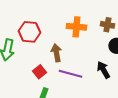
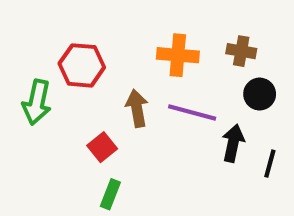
black arrow: (103, 70) -> (233, 143), turned 42
purple line: (70, 74) -> (192, 112), moved

